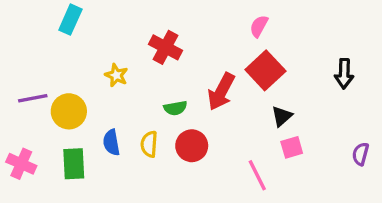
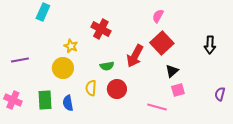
yellow circle: (69, 111) -> (63, 68), moved
blue semicircle: (111, 142) -> (68, 103), moved
pink line: (257, 175) -> (157, 107), turned -48

